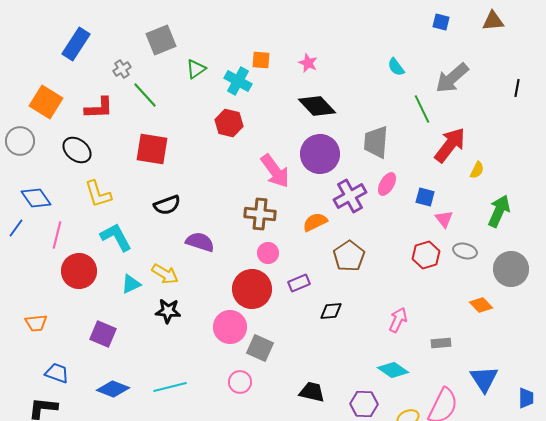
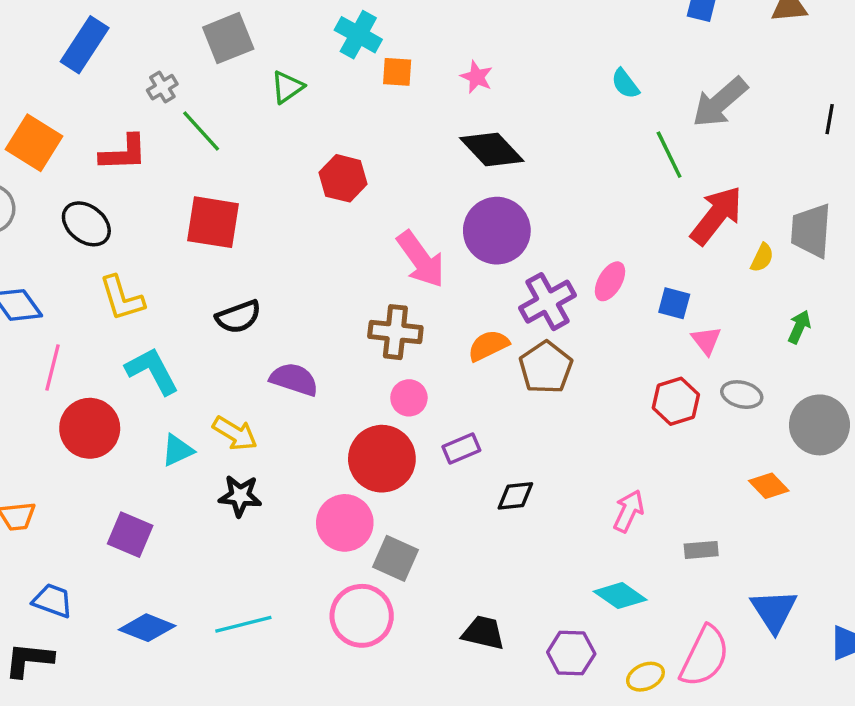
cyan cross: (238, 81) -> (358, 35), moved
gray trapezoid: (376, 142) -> (811, 231), moved
green arrow: (499, 211) -> (799, 327), size x0.6
brown pentagon: (349, 256) -> (546, 367), moved
pink circle: (240, 382) -> (362, 616), size x1.6

